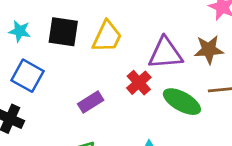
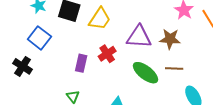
red cross: (139, 83) -> (107, 54), moved
purple rectangle: (91, 102) -> (81, 63), turned -54

